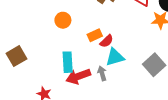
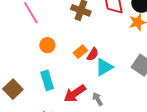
cyan rectangle: (68, 62) -> (47, 80), moved
gray arrow: (102, 73) -> (98, 99), moved

